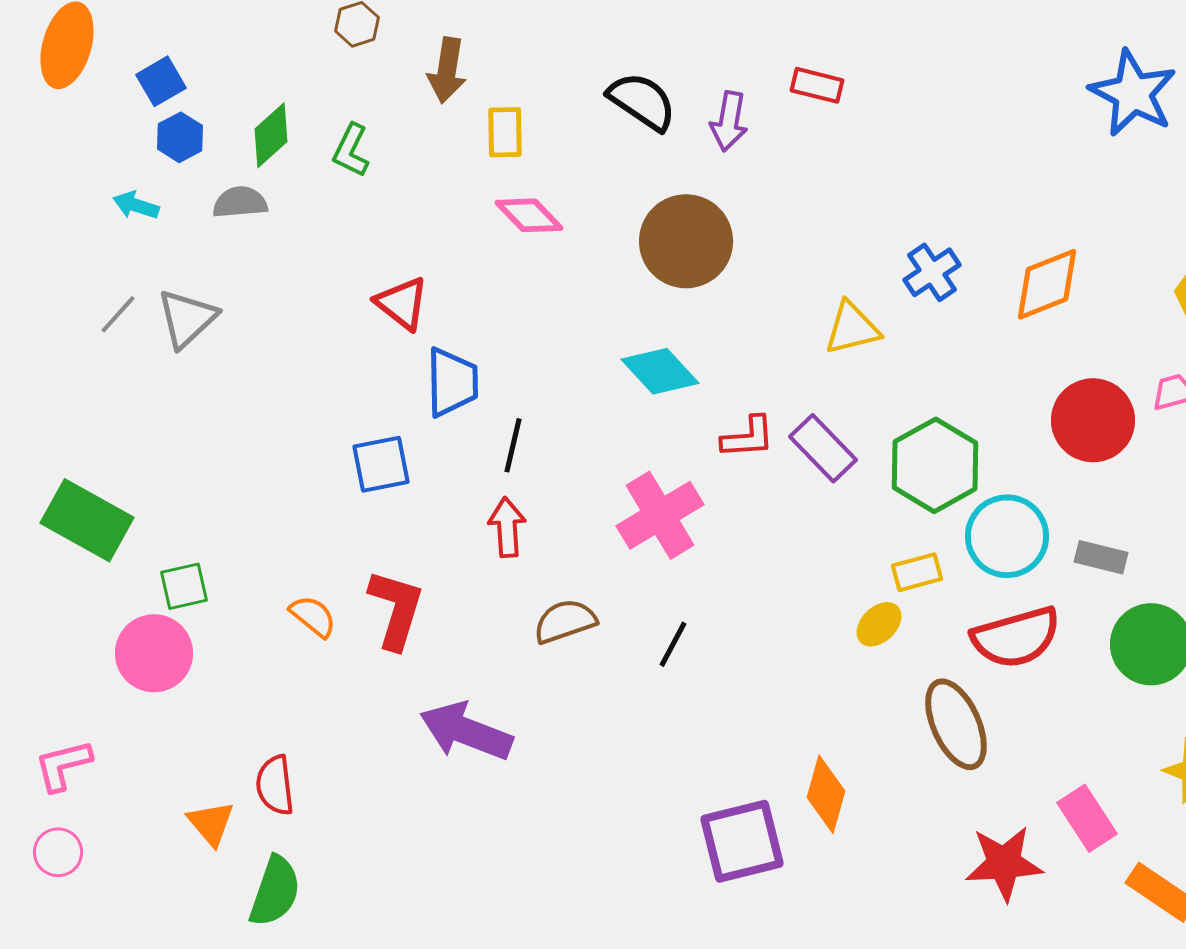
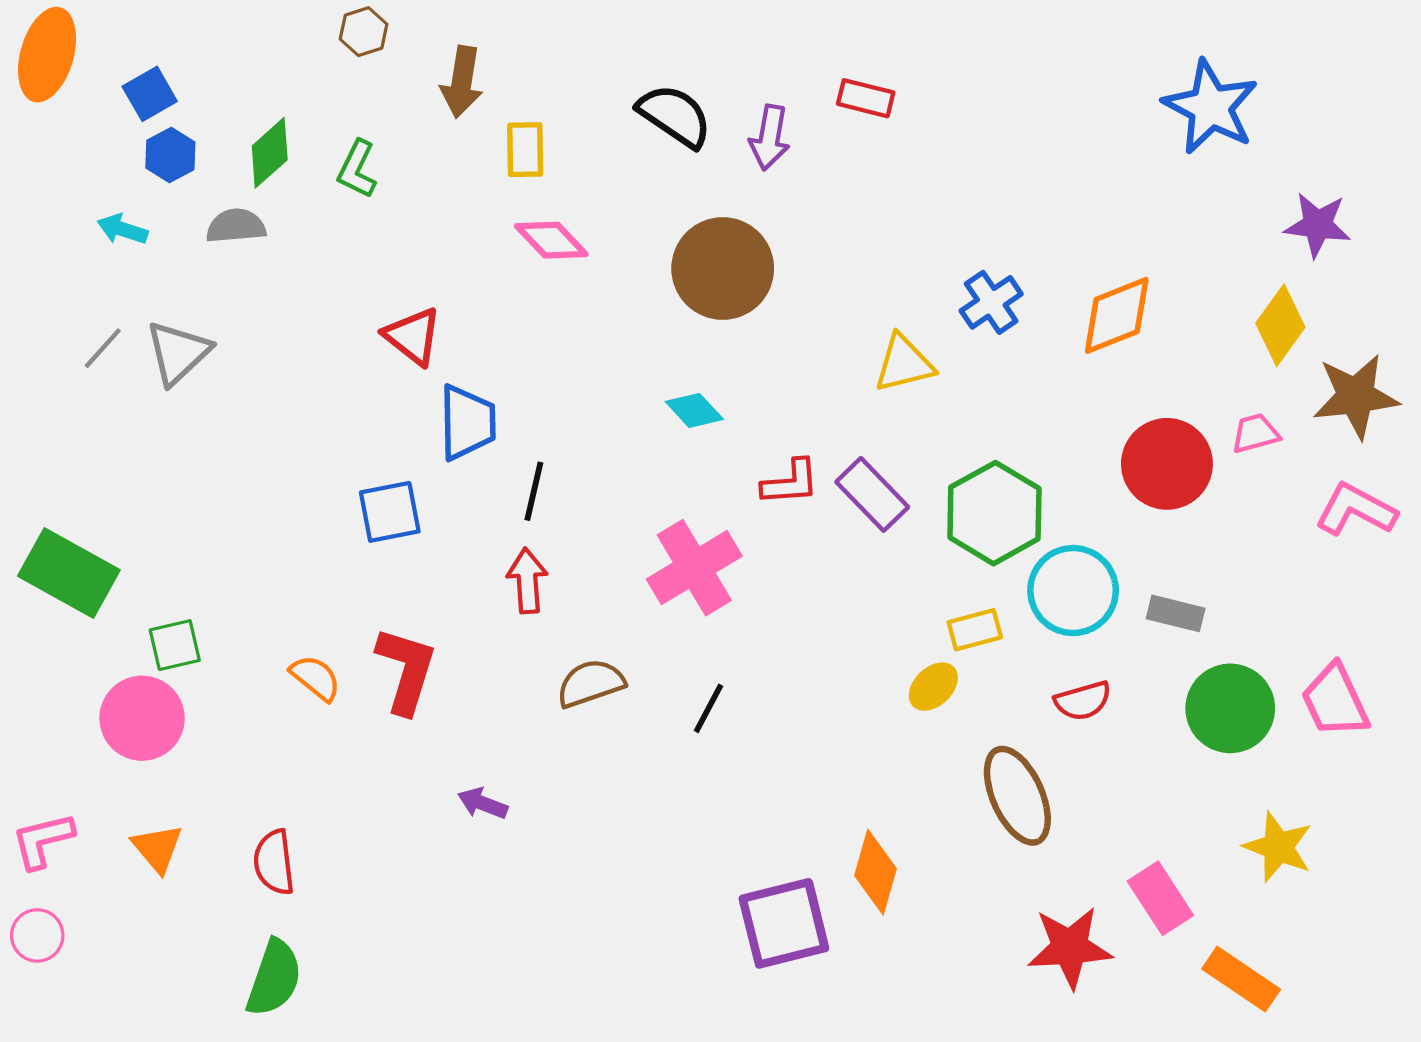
cyan diamond: (660, 371) -> (694, 410), size x0.7
red semicircle: (1016, 637) -> (1083, 701), size x0.6
purple arrow: (466, 731) -> (483, 803), size x0.5
orange triangle: (211, 823) -> (157, 848), moved

